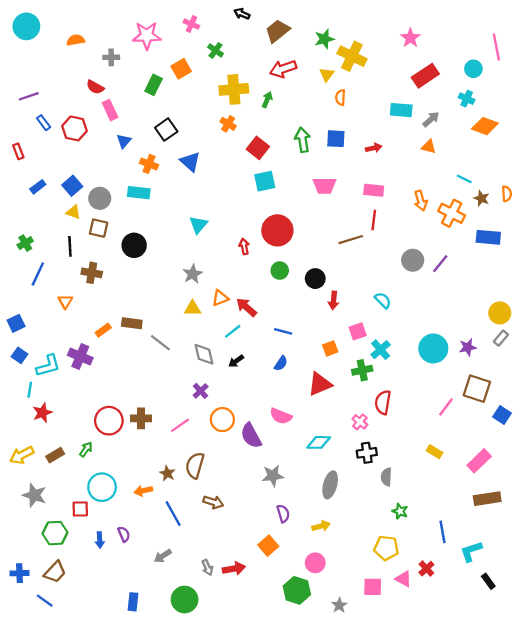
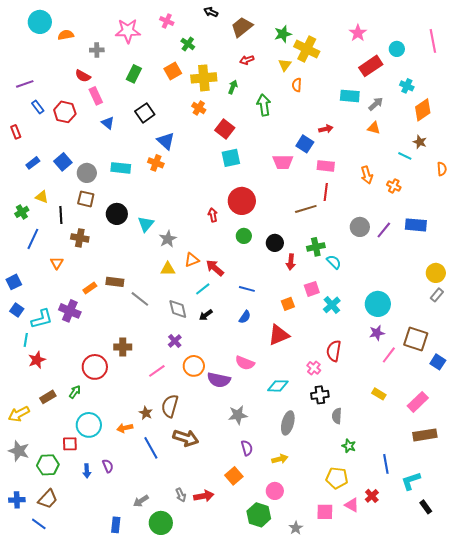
cyan circle: (26, 26) -> (40, 22), moved
orange square: (181, 69) -> (173, 71), moved
red arrow: (283, 69) -> (247, 60), size x0.6
cyan circle: (473, 69) -> (397, 49), moved
orange diamond: (485, 126) -> (423, 110), turned -55
blue square: (336, 139) -> (305, 144), moved, turned 30
green arrow: (303, 140) -> (264, 105), moved
blue triangle: (124, 141) -> (108, 123), turned -32
orange cross: (149, 164) -> (156, 163), moved
brown star: (481, 198) -> (420, 142), moved
yellow triangle: (73, 212) -> (42, 197), moved
orange cross: (452, 213) -> (394, 186), size x0.6
cyan triangle: (198, 225) -> (146, 224), moved
blue rectangle: (488, 237) -> (416, 225), moved
purple star: (468, 347) -> (377, 333), moved
green cross: (362, 370) -> (316, 247), moved
brown cross: (141, 418) -> (123, 347), moved
purple semicircle: (251, 436) -> (219, 380), turned -50
yellow arrow: (22, 455) -> (19, 414), moved
gray star: (34, 495) -> (19, 451), moved
brown arrow: (213, 502) -> (186, 438), size x1.4
gray arrow: (163, 556) -> (141, 501), moved

